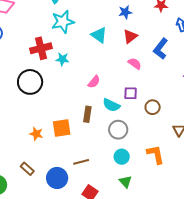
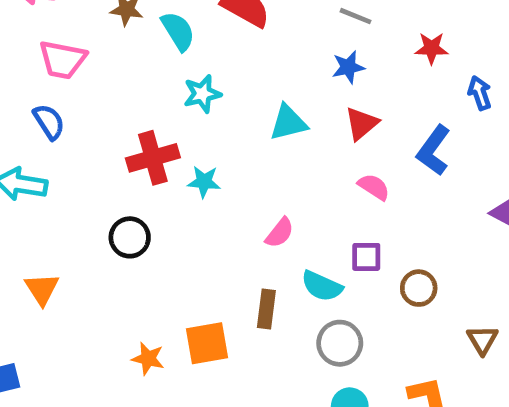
cyan star: (63, 22) -> (202, 94), size x0.7
cyan triangle: (99, 35) -> (288, 123), turned -48
black circle: (30, 82) -> (130, 237), size x0.7

